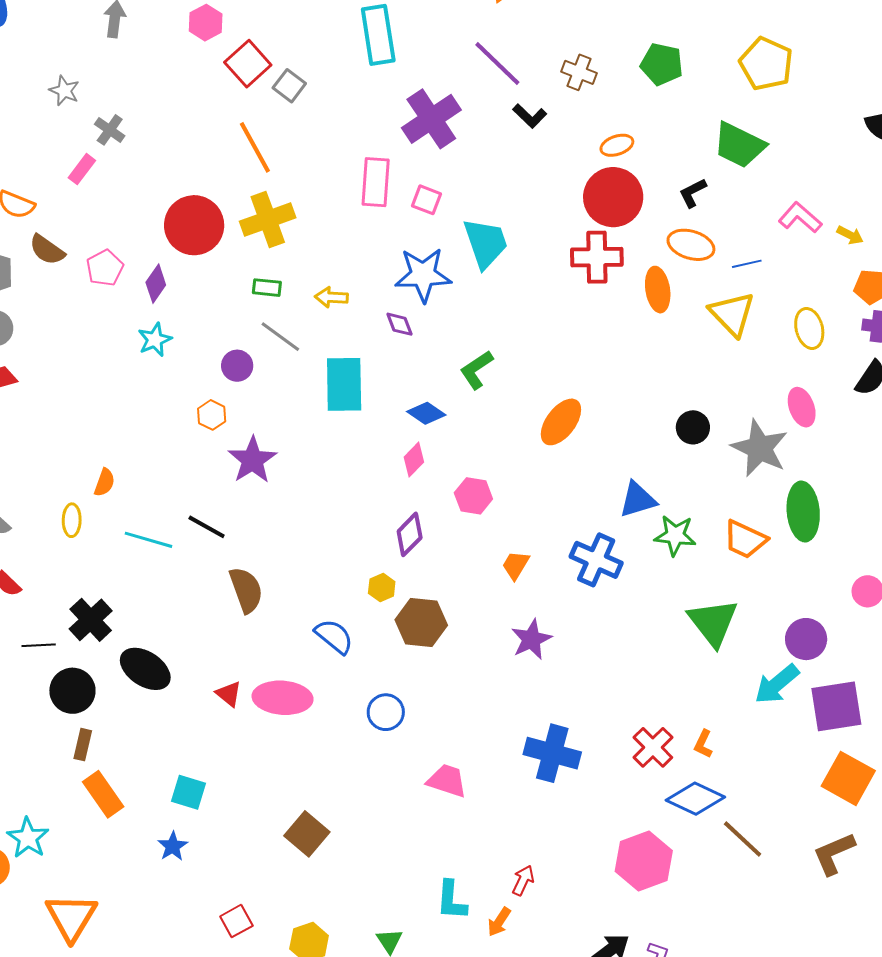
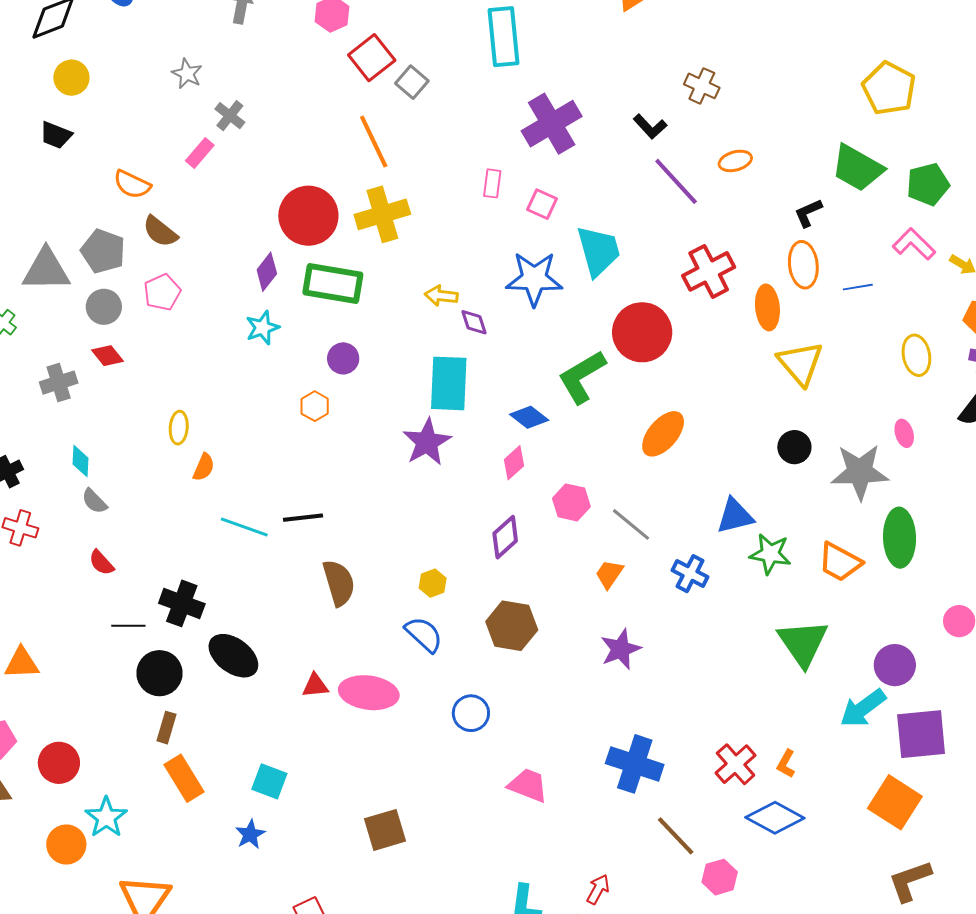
purple line: (497, 64) -> (676, 181), moved
green pentagon: (662, 64) -> (928, 184), moved, turned -30
pink rectangle: (376, 182) -> (492, 183), size x0.6
red circle: (613, 197) -> (642, 332), moved
orange ellipse: (691, 245) -> (803, 265), turned 63
red cross: (597, 257) -> (709, 271), turned -30
pink pentagon: (105, 268) -> (162, 292), moved
green rectangle: (267, 288) -> (333, 283), moved, size x2.0
yellow triangle: (732, 314) -> (800, 363), moved
purple diamond: (400, 324) -> (474, 322), moved
gray line: (280, 337) -> (631, 524), moved
green L-shape: (476, 370) -> (582, 377), size x1.4
pink ellipse: (802, 407) -> (904, 433), size x0.7
gray star: (760, 448) -> (860, 472), turned -30
purple star: (252, 460) -> (427, 442), moved
yellow ellipse: (72, 520) -> (179, 428), moved
black line: (207, 527) -> (303, 518), turned -39
blue cross: (596, 560) -> (690, 574), size x0.7
yellow hexagon: (382, 588) -> (433, 583), moved
black cross: (91, 620) -> (182, 603), turned -30
red triangle: (229, 694) -> (315, 686), turned -48
orange square: (848, 778) -> (895, 802), moved
brown square: (307, 834) -> (385, 830), turned 30
brown line: (743, 839) -> (676, 836), moved
pink hexagon: (644, 861) -> (720, 877), size x0.6

